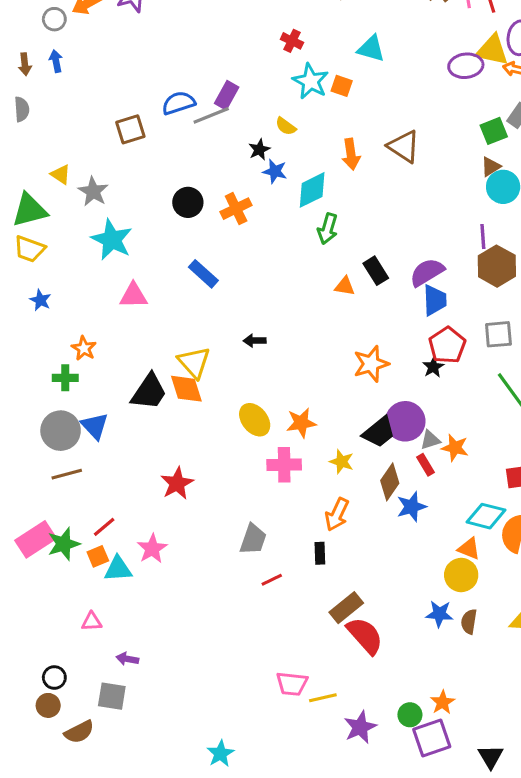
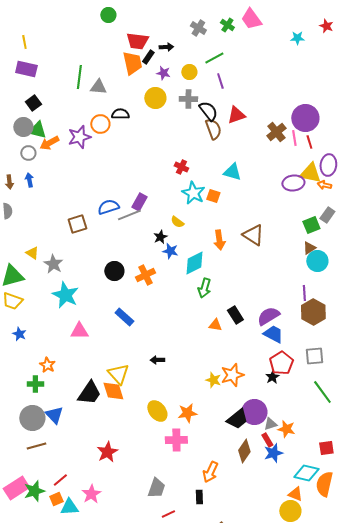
blue trapezoid: (435, 300) -> (273, 334), turned -60
yellow star: (342, 462) -> (213, 380), moved
blue star: (411, 507) -> (273, 453), moved

